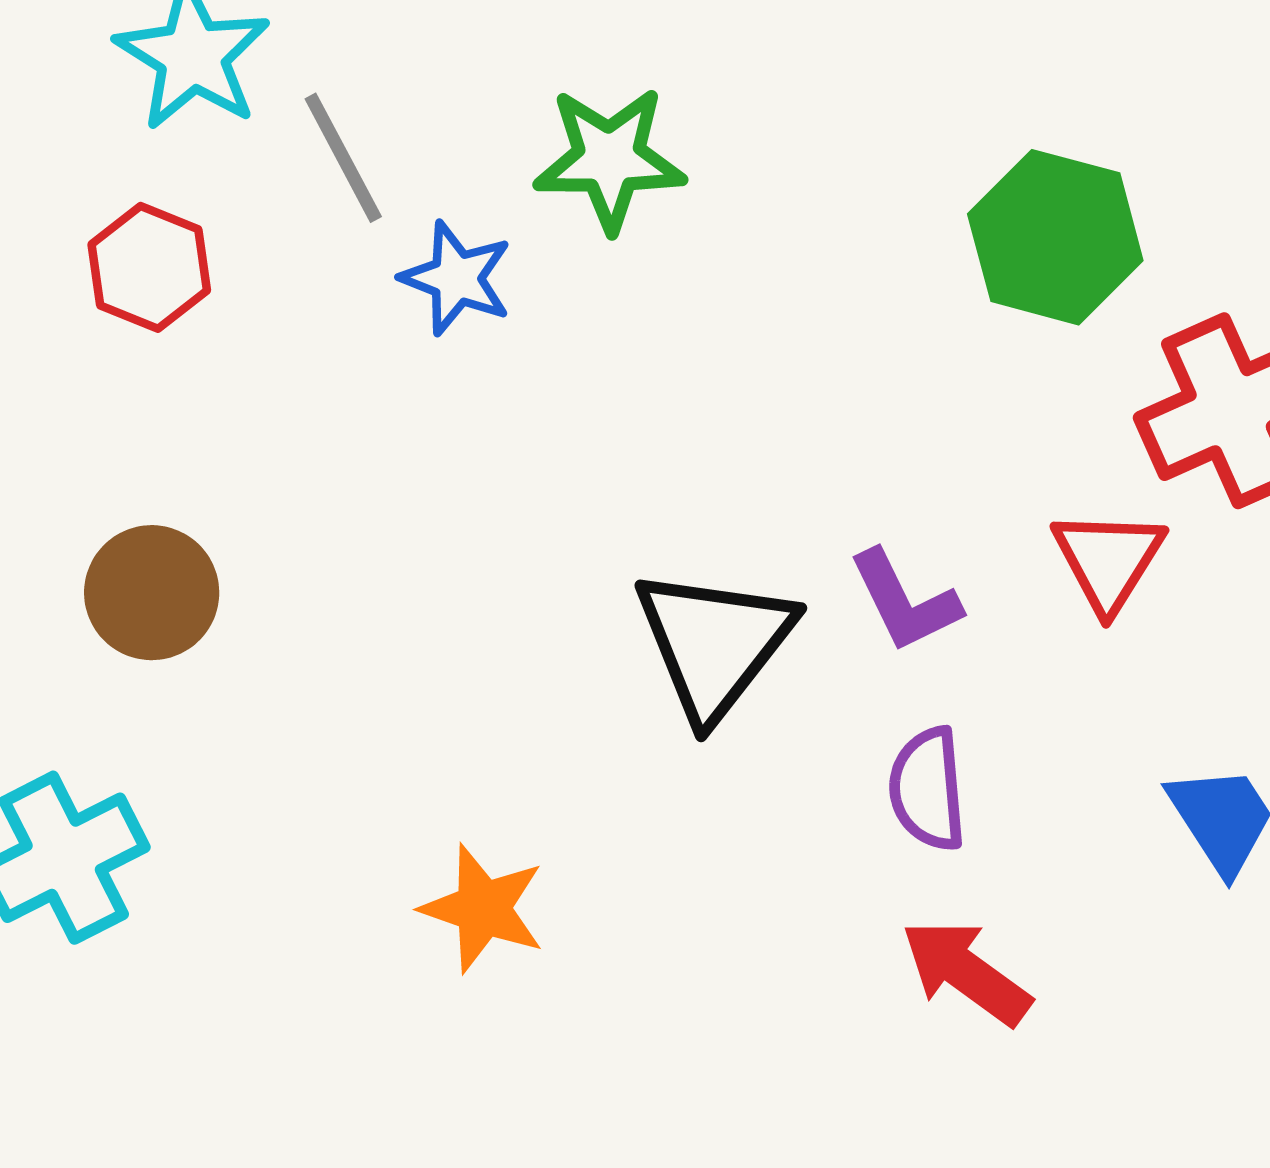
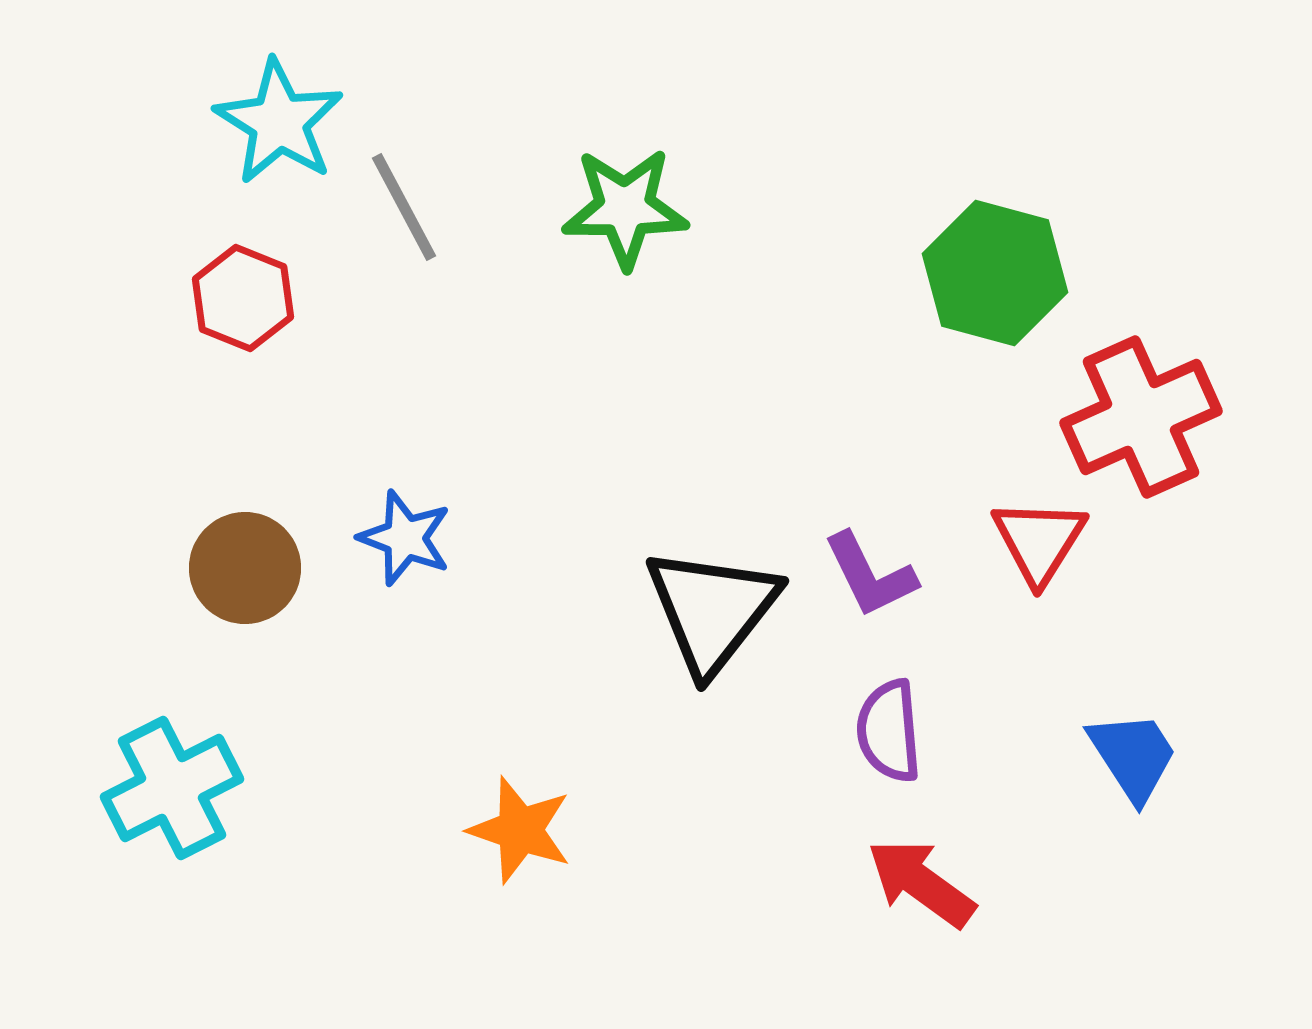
blue star: (456, 278) -> (405, 538), moved

